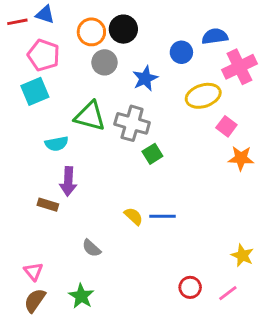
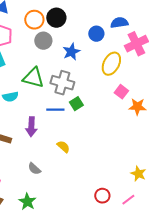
yellow ellipse: (203, 96) -> (111, 64), turned -45
pink square: (226, 126) -> (121, 92), moved
purple arrow: (68, 181) -> (31, 127), moved
blue line: (163, 216) -> (55, 110), moved

